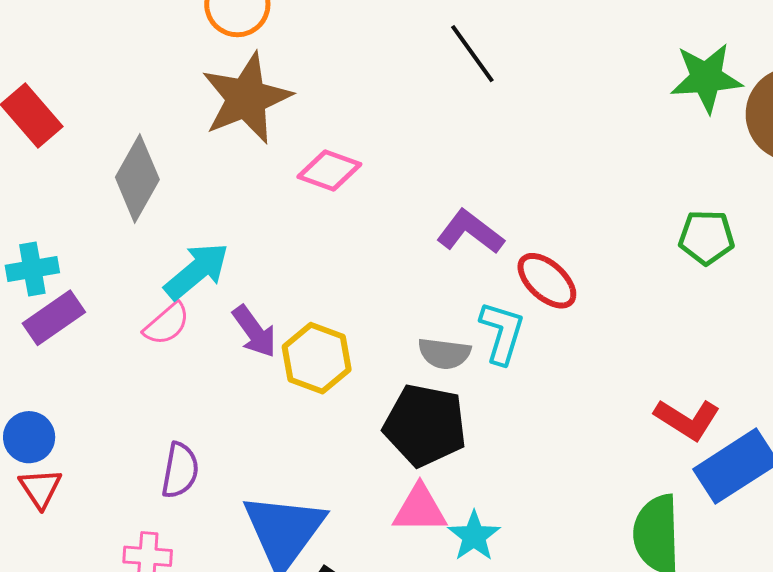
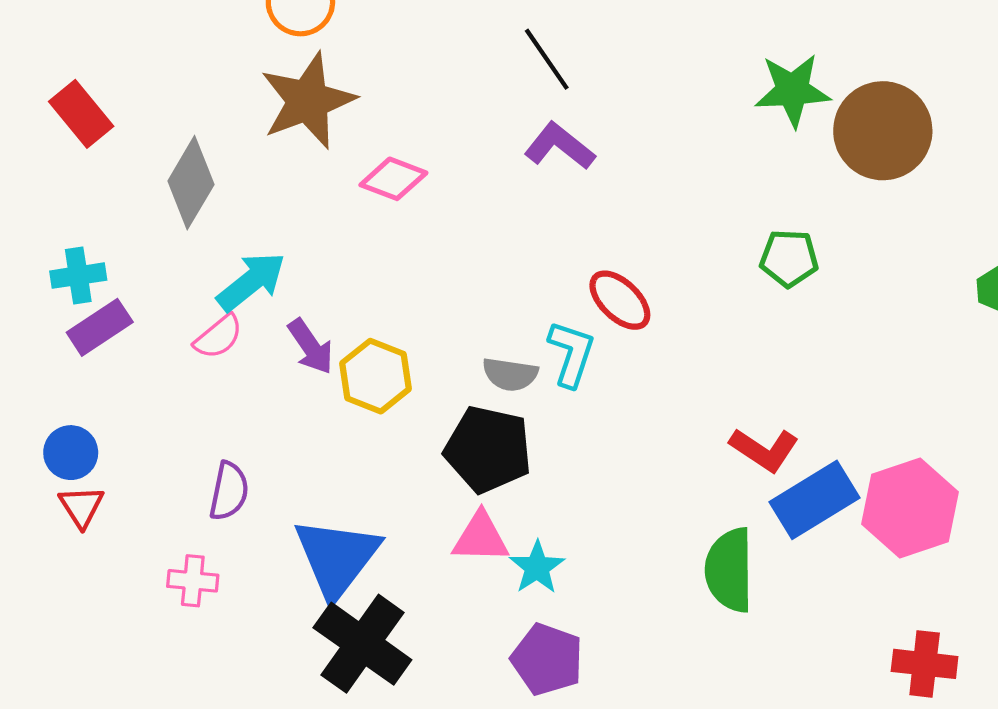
purple L-shape: (470, 232) -> (560, 146), moved

